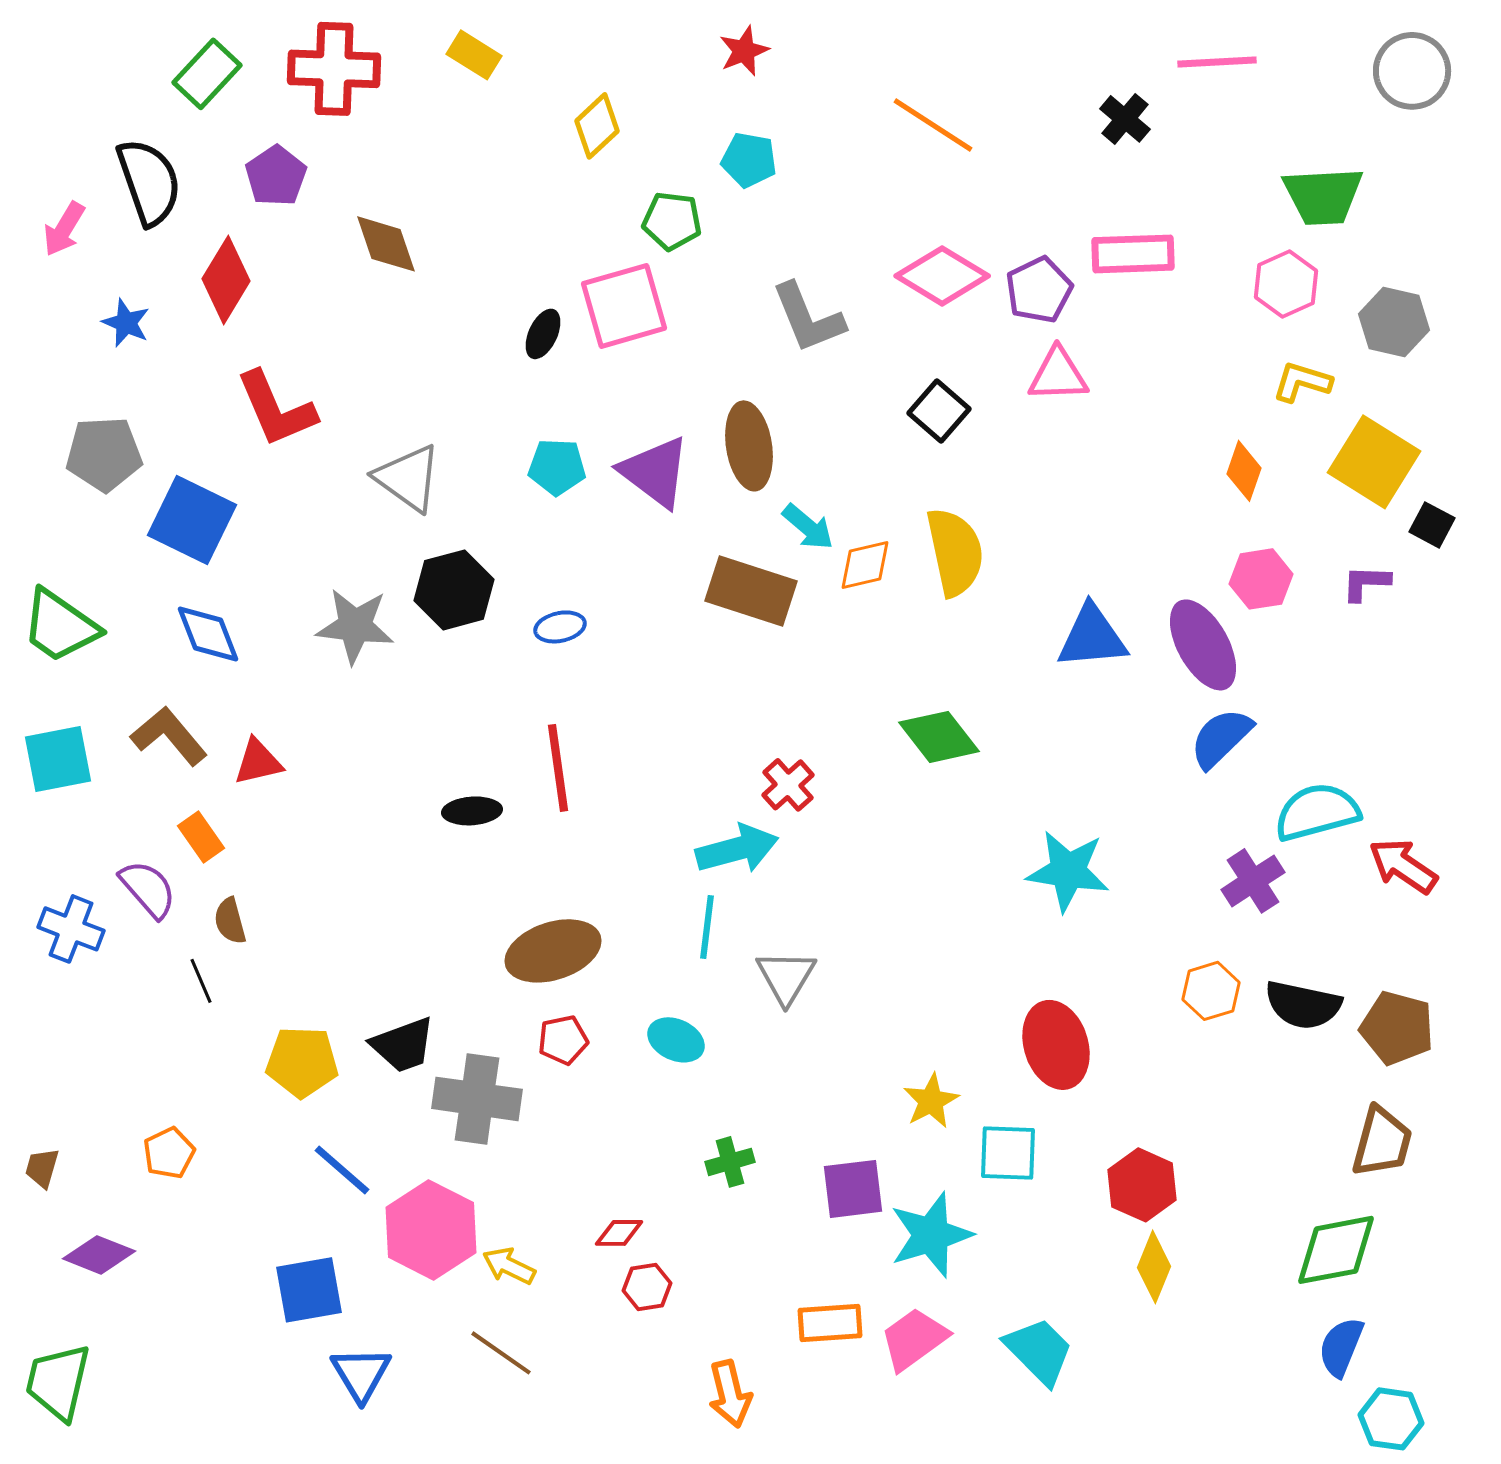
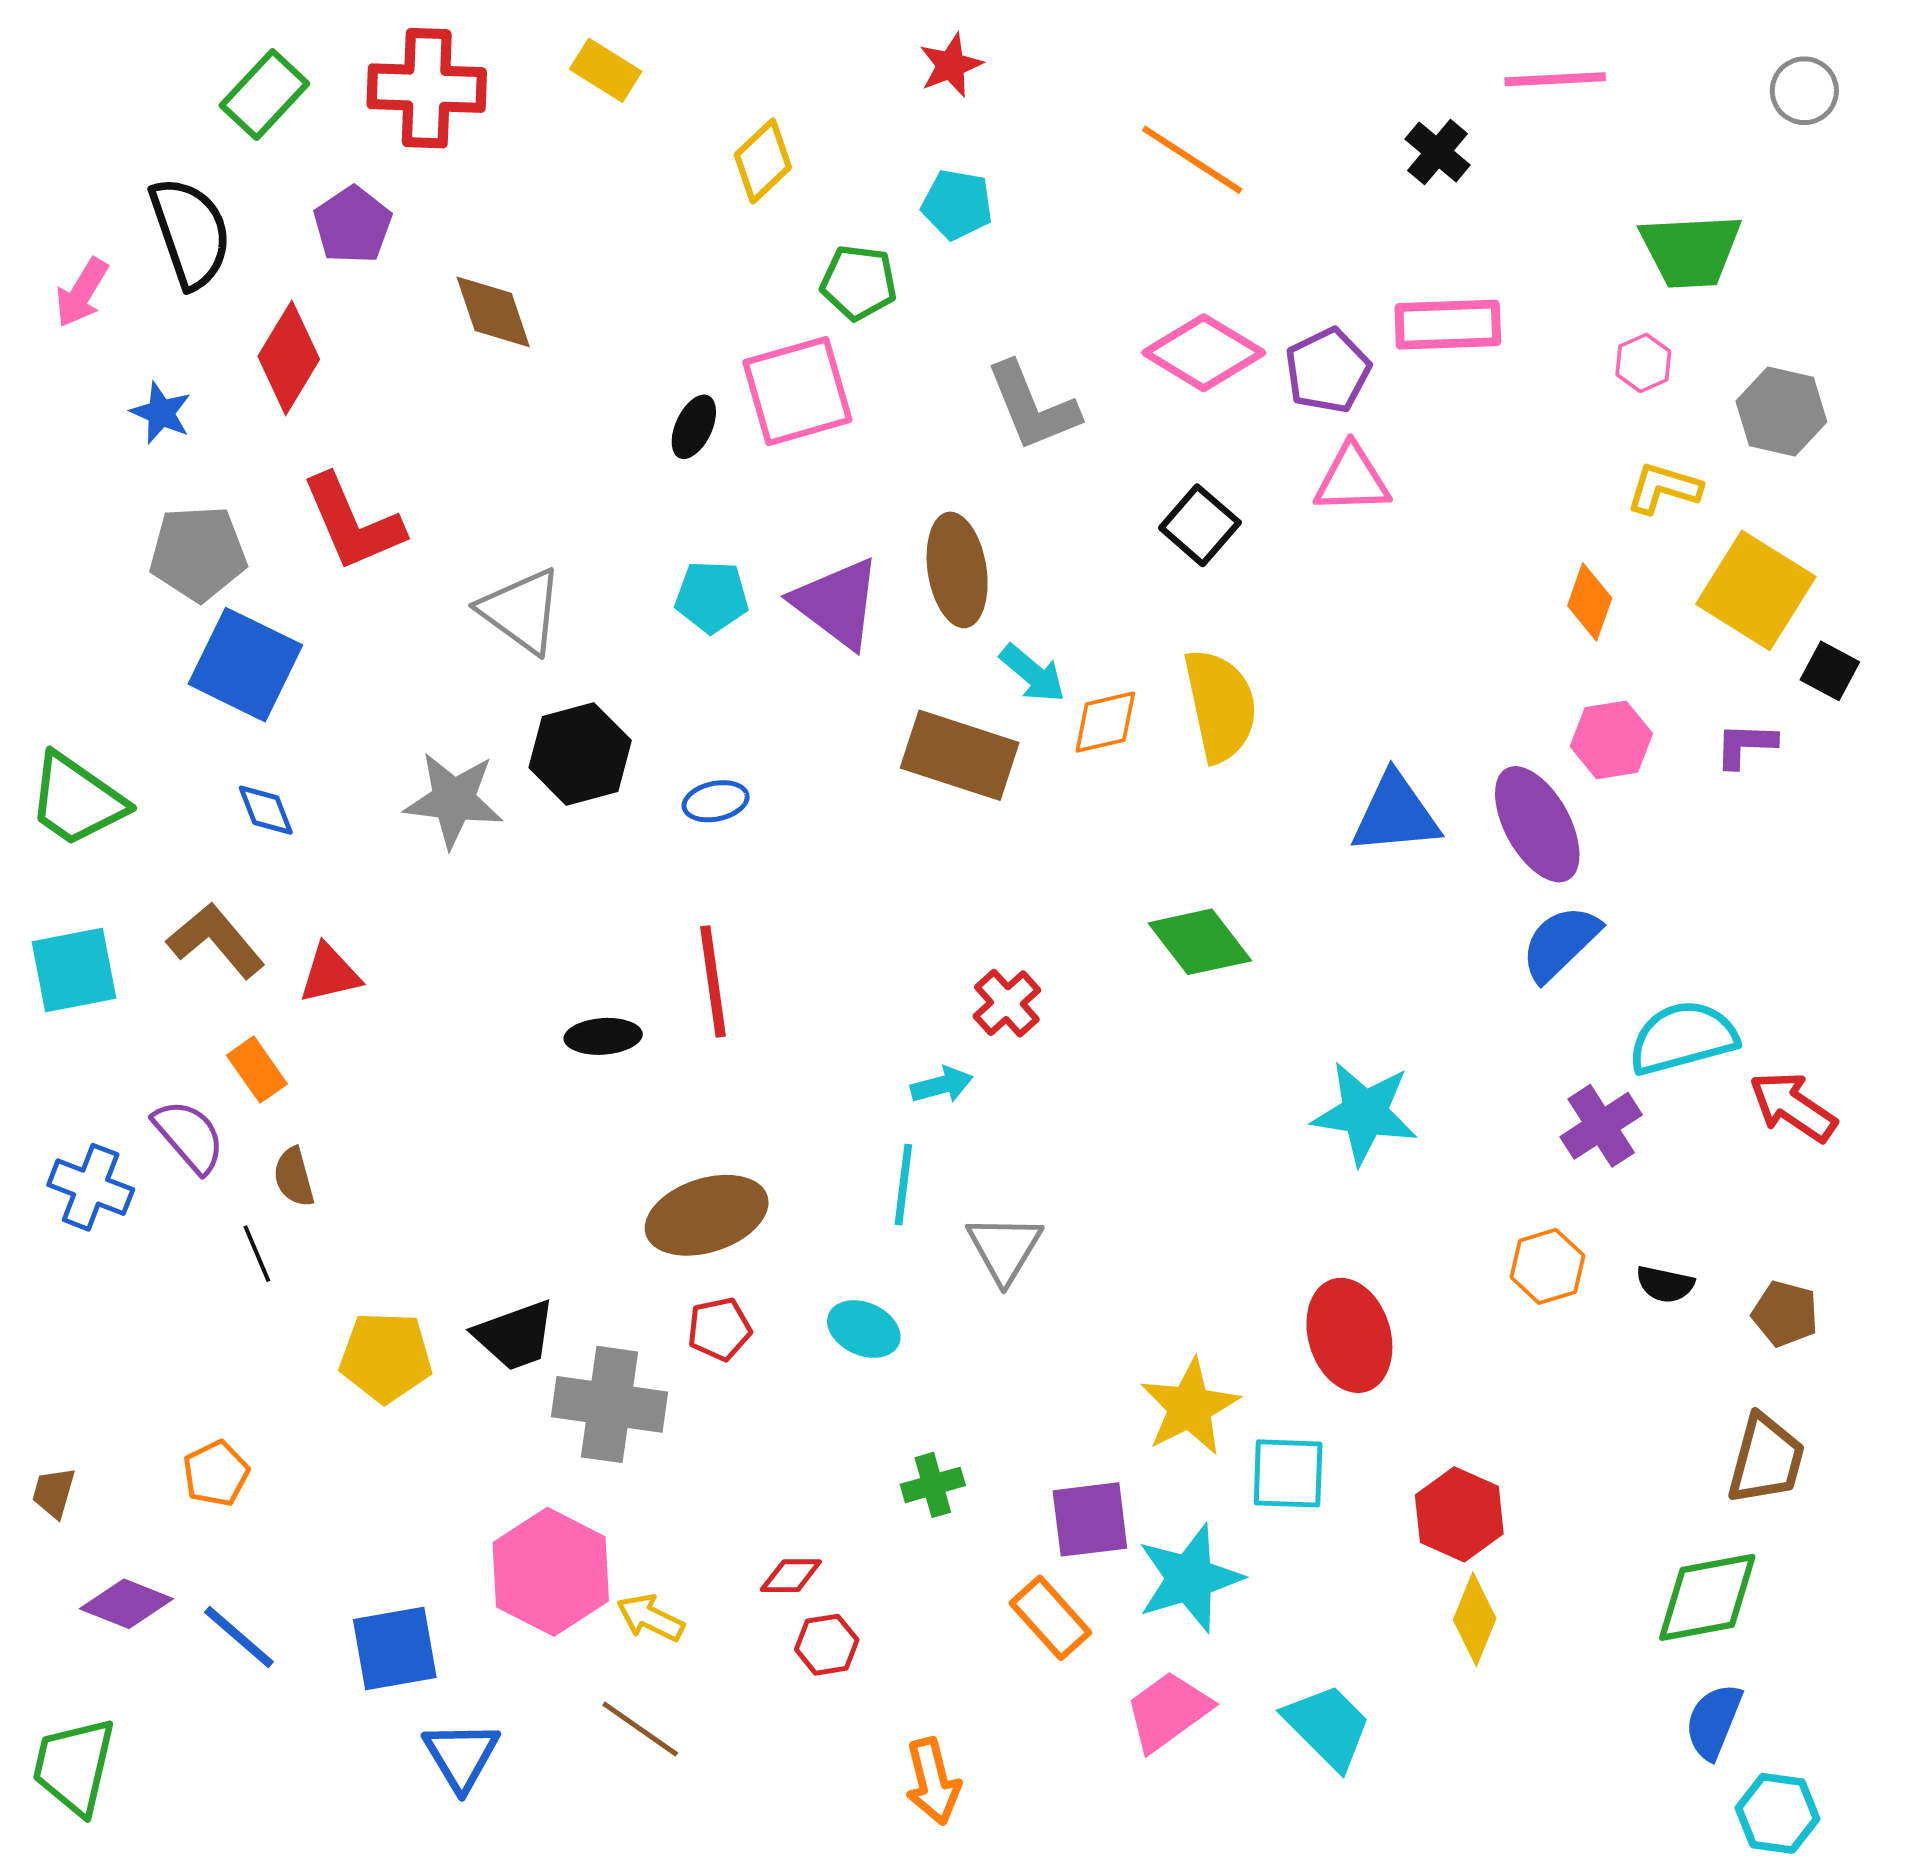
gray circle: (1412, 71) -> (1804, 91), size x0.7
pink hexagon: (1286, 284) -> (1643, 363), size x0.7
gray pentagon: (104, 454) -> (198, 553), moved
blue diamond: (208, 634) -> (266, 810), size x0.7
cyan arrow: (737, 849) -> (942, 1085), size x0.6
black semicircle: (1303, 1005) -> (1665, 1284), size x0.6
brown pentagon: (1397, 1028) -> (1785, 1314), size x0.7
yellow star: (931, 1101) -> (1190, 1407), size x1.4
blue line: (342, 1170) -> (239, 1637), moved
orange rectangle: (830, 1323) -> (1050, 1618), moved, turned 52

